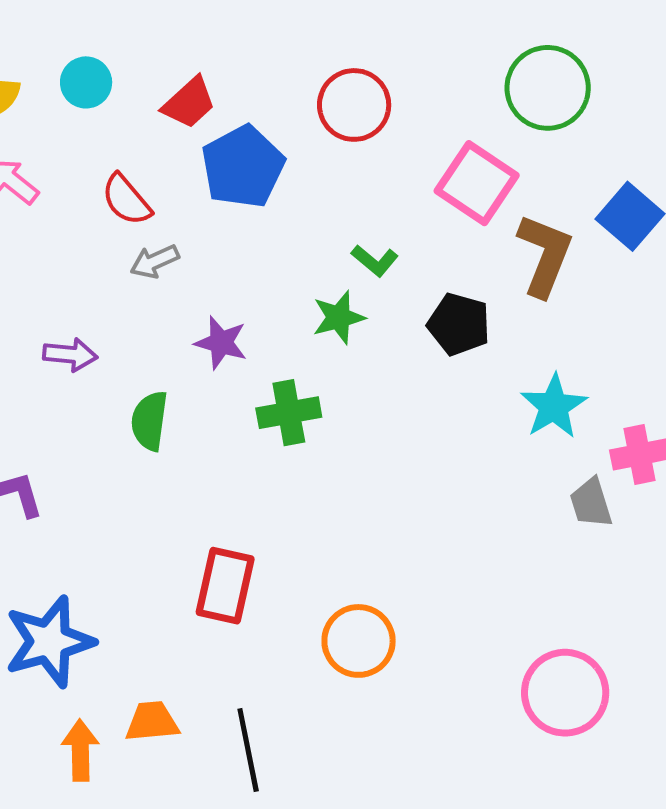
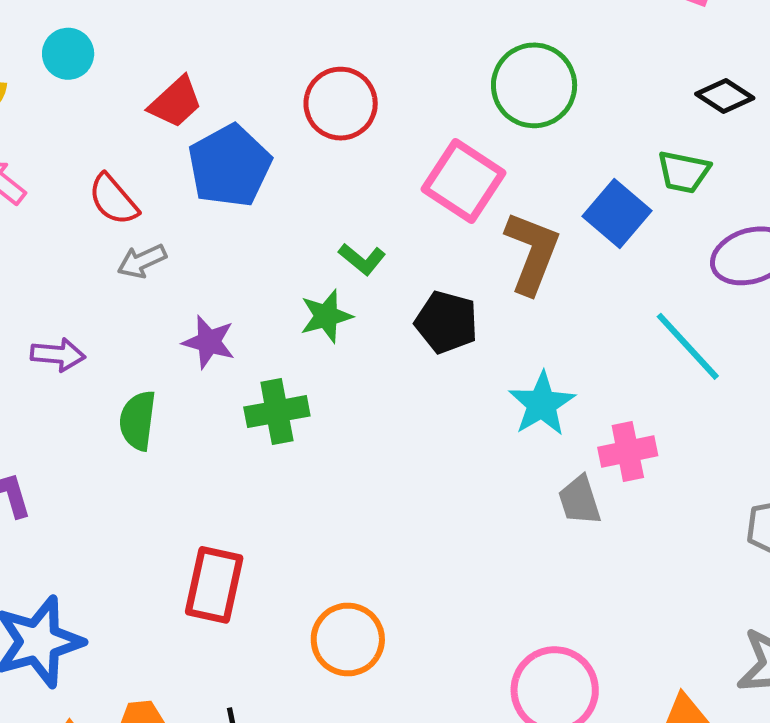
cyan circle: (86, 82) -> (68, 54), moved

